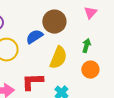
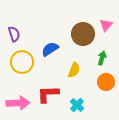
brown circle: (54, 22) -> (83, 34), moved
yellow semicircle: (58, 58) -> (74, 70), size x0.7

